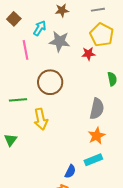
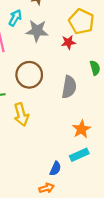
gray semicircle: (97, 109) -> (69, 87), moved

